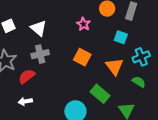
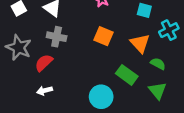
gray cross: (40, 54) -> (57, 37), turned 30
green semicircle: (139, 82) -> (158, 64), moved

